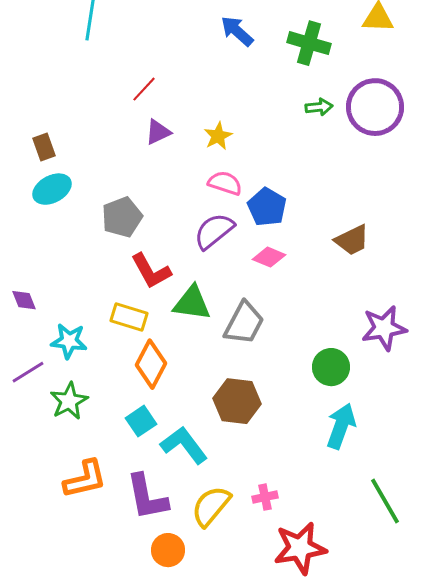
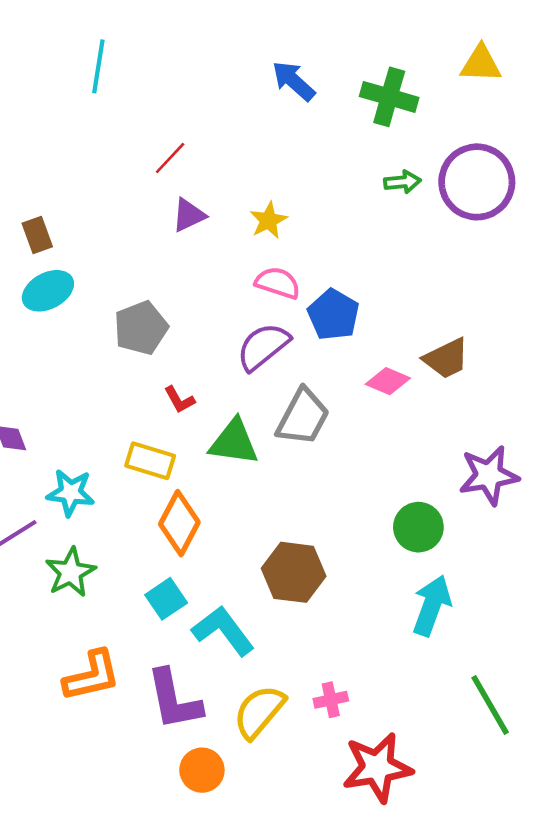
pink diamond: (269, 257) -> (388, 381), moved
red L-shape: (151, 271) -> (179, 400), size x0.6
gray trapezoid: (244, 323) -> (303, 417), moved

